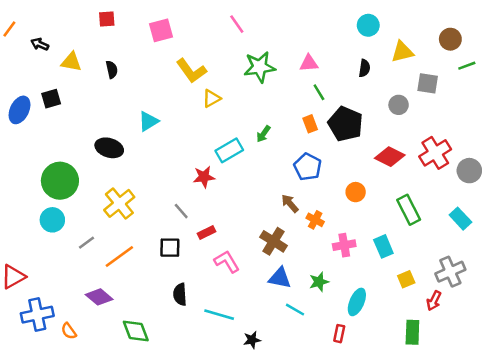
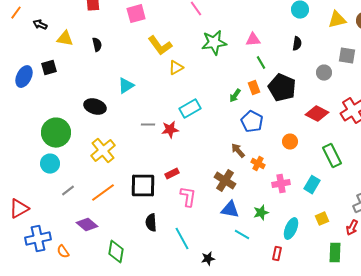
yellow triangle: (402, 52) -> (337, 20), moved
green arrow: (263, 134) -> (235, 96), moved
gray line: (181, 211) -> (148, 125), moved, turned -48
gray line: (86, 243) -> (68, 191), moved
cyan rectangle: (383, 246) -> (312, 185), turned 54
black square: (170, 248) -> (143, 186), size x1.5
pink L-shape: (227, 262) -> (188, 197), turned 40
yellow square: (406, 279) -> (322, 219), moved
cyan line: (219, 315) -> (182, 239), turned 45
green diamond: (136, 331) -> (116, 252), turned 30

